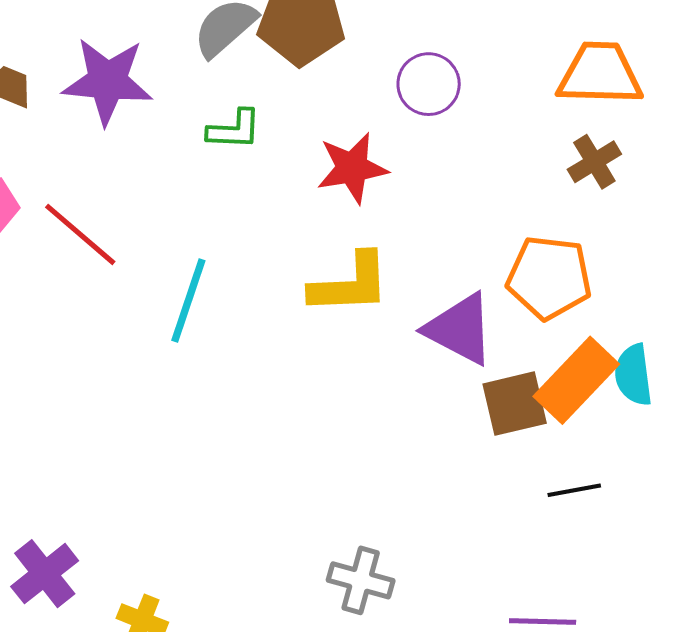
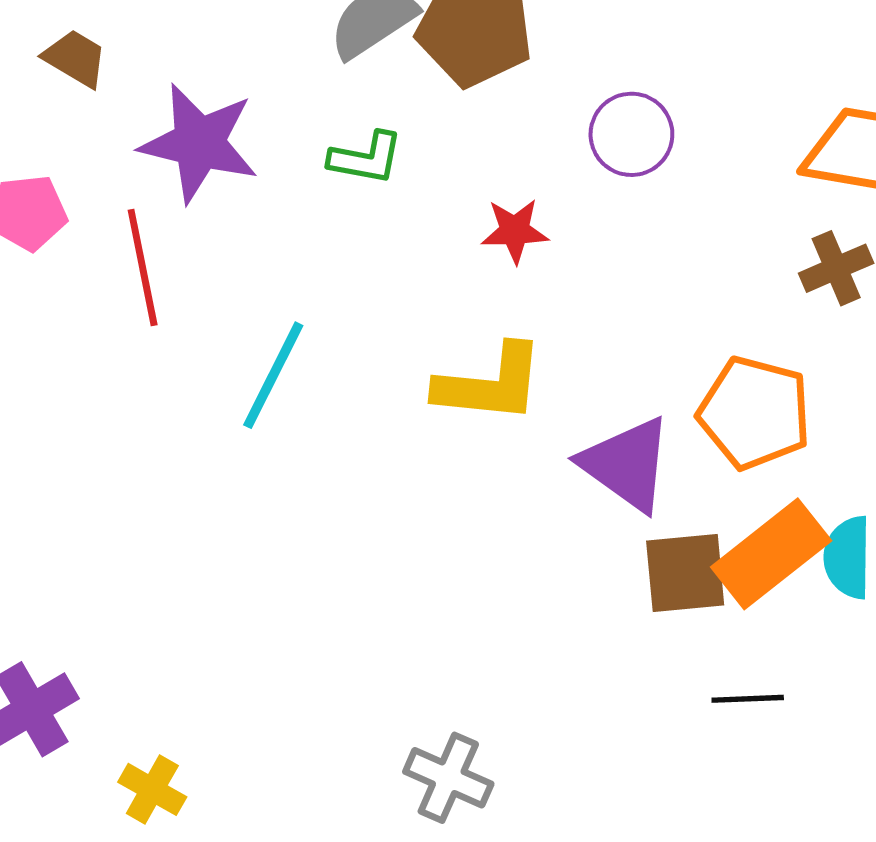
purple star: (107, 81) -> (199, 143), moved
red star: (352, 168) -> (515, 231), size x0.7
red line: (80, 234) -> (143, 268), turned 30

